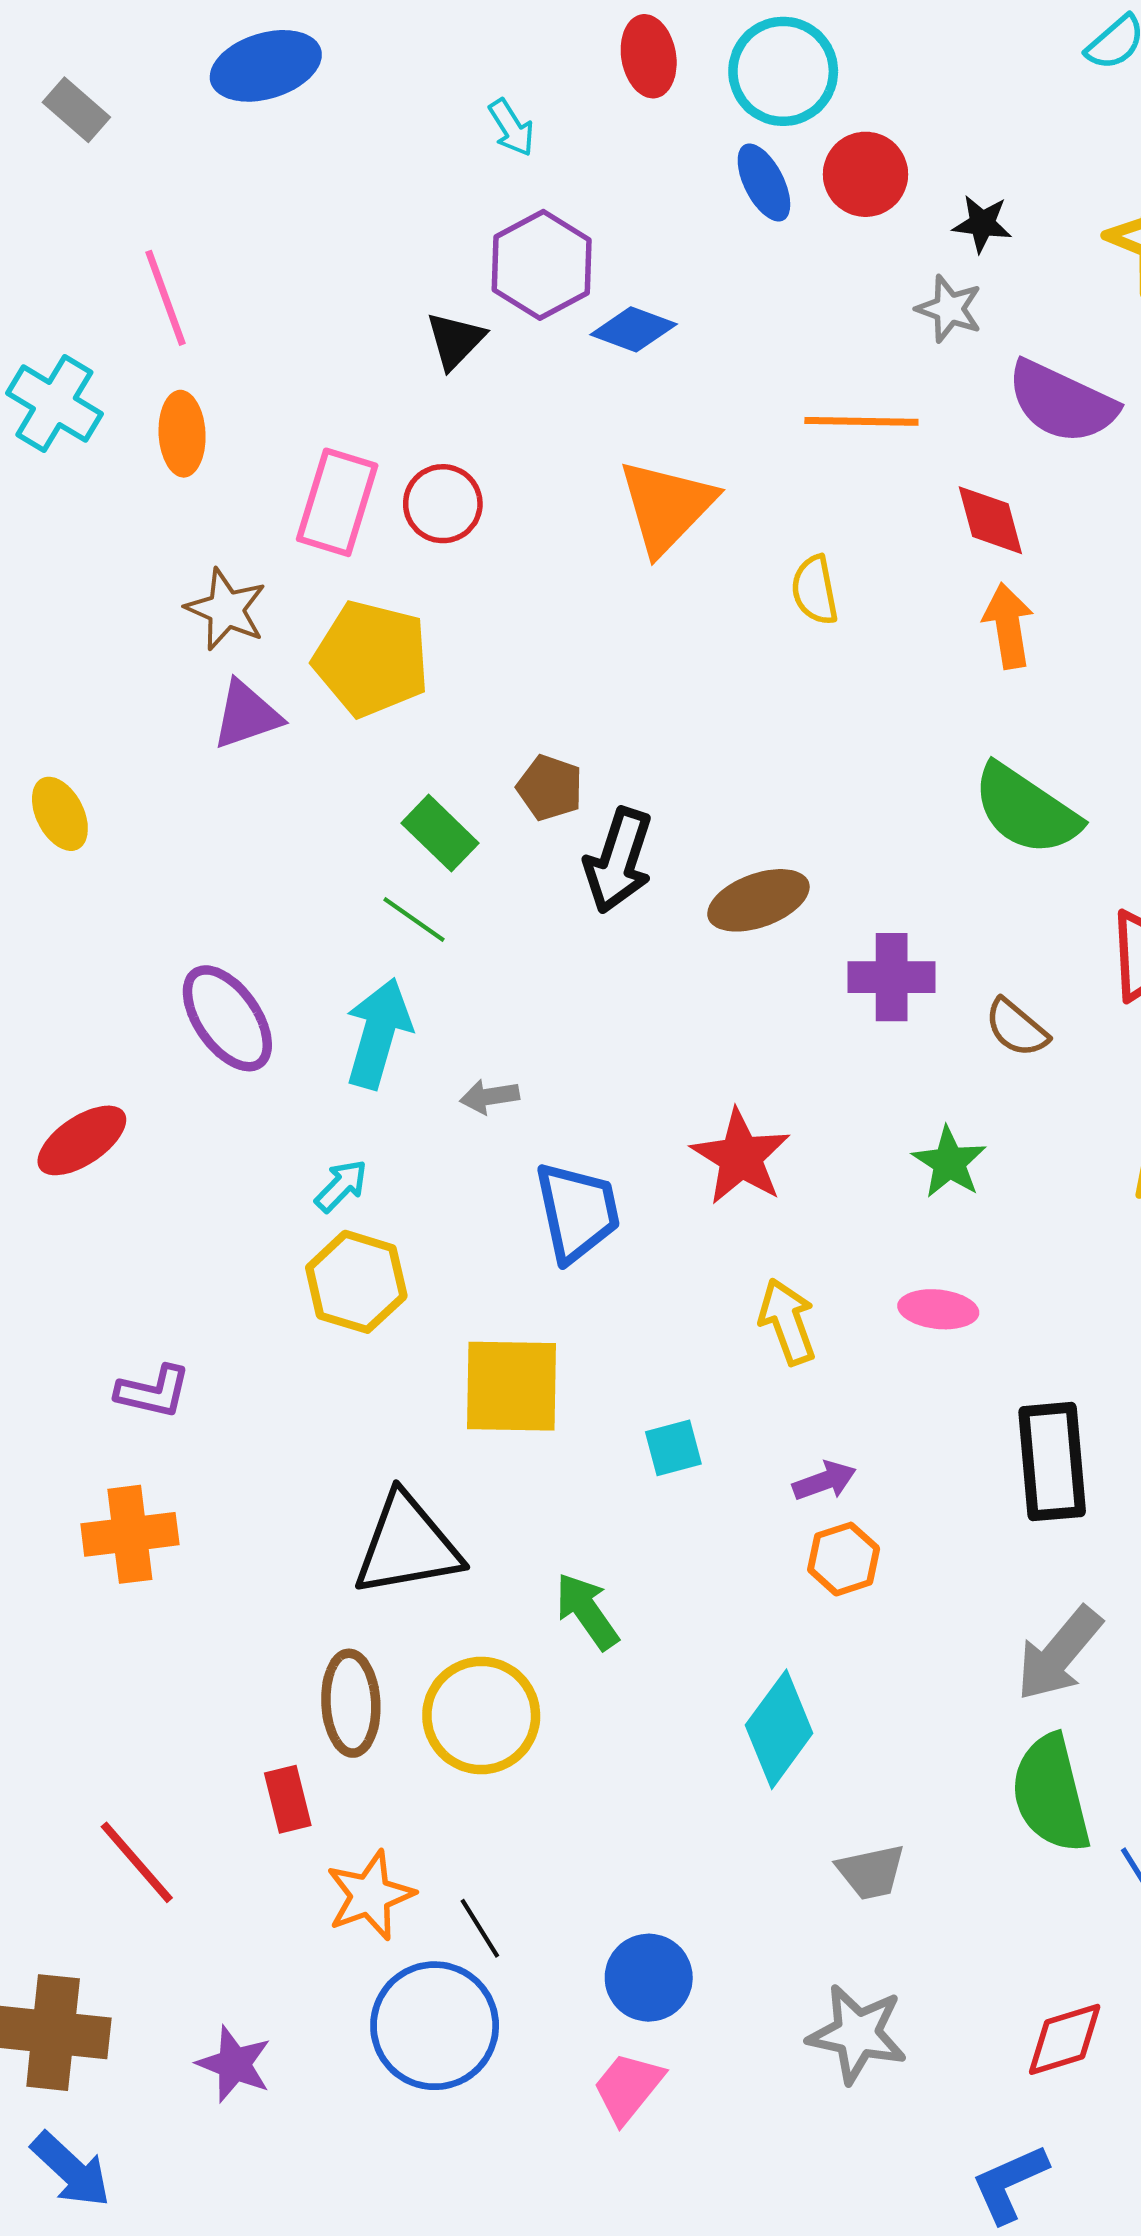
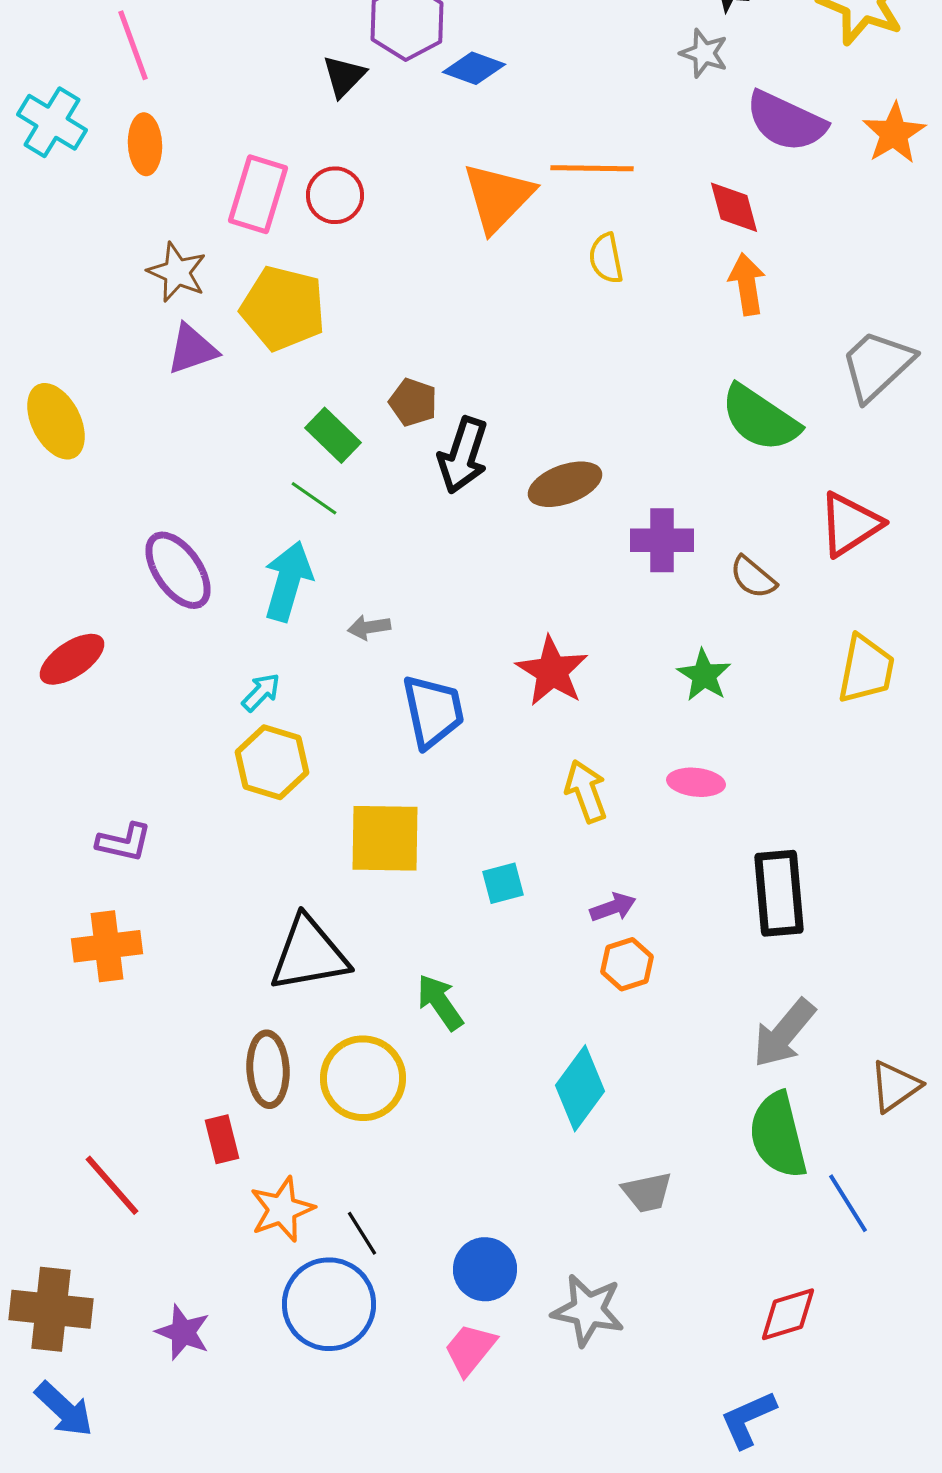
orange line: (861, 421) -> (592, 168), moved
yellow ellipse: (60, 814) -> (56, 421), size x1.4
gray star: (857, 2034) -> (588, 1310), moved

